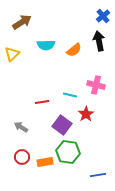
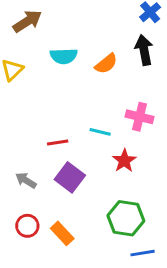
purple square: (62, 125) -> (70, 177), moved
green hexagon: (68, 152) -> (126, 218), moved
orange rectangle: (45, 162) -> (62, 233), turned 56

